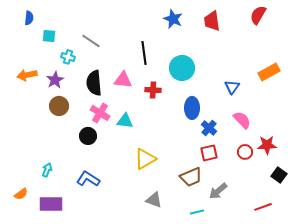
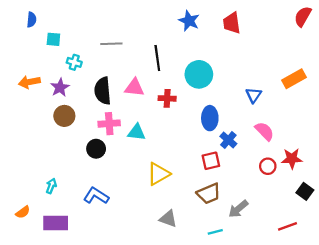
red semicircle: (258, 15) -> (303, 16), moved
gray line: (91, 41) -> (111, 44), moved, turned -36
pink cross: (100, 113) -> (109, 124), turned -36
red square: (209, 153) -> (211, 161), moved

